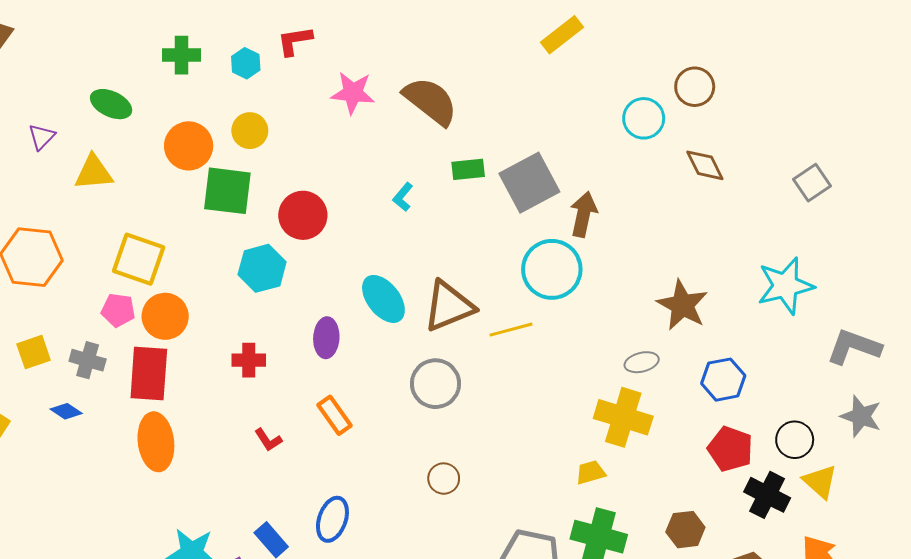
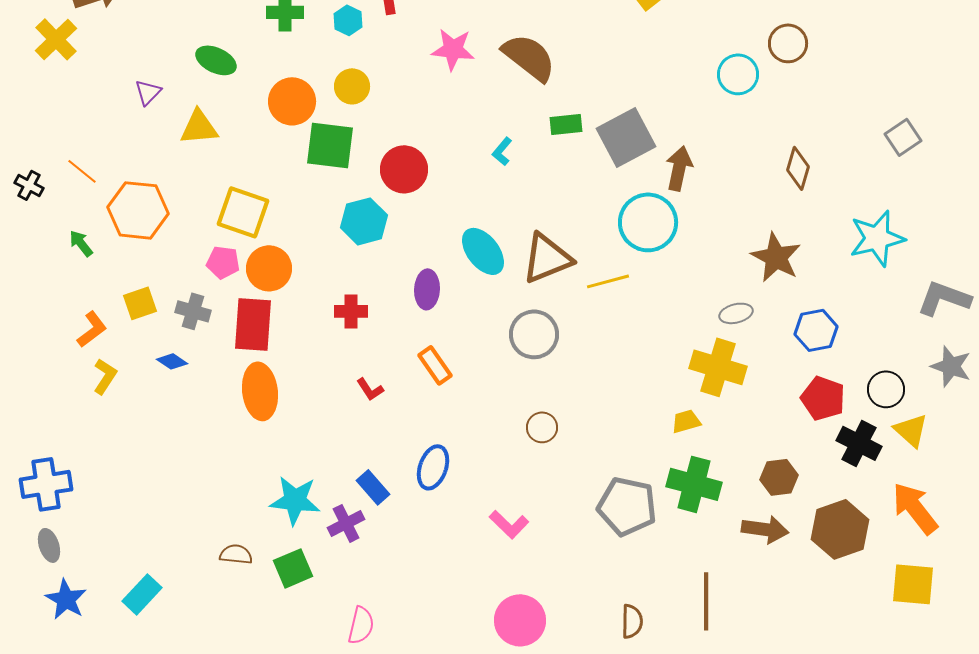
brown diamond: (705, 165) -> (798, 168), moved, turned 42

